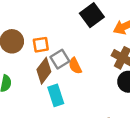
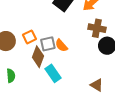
gray square: (60, 59) -> (48, 44), turned 35

